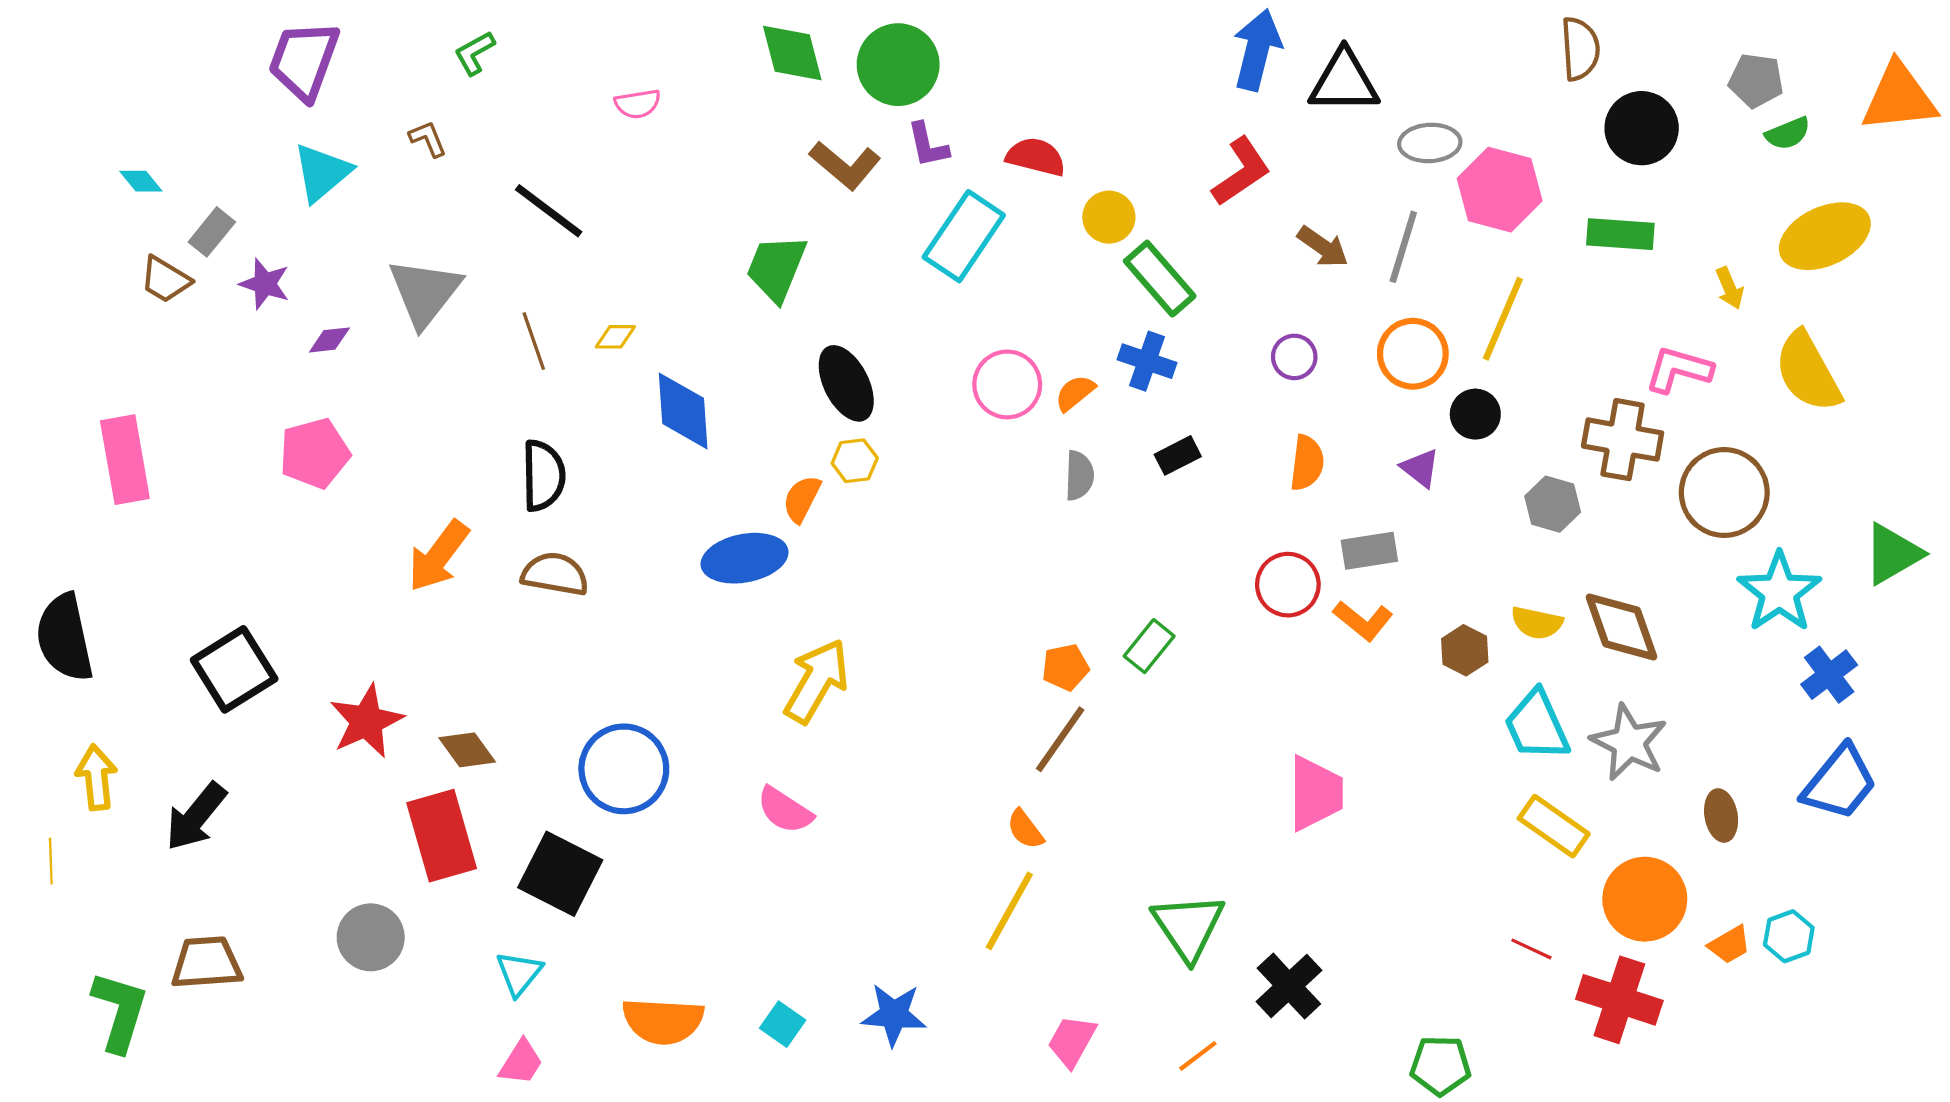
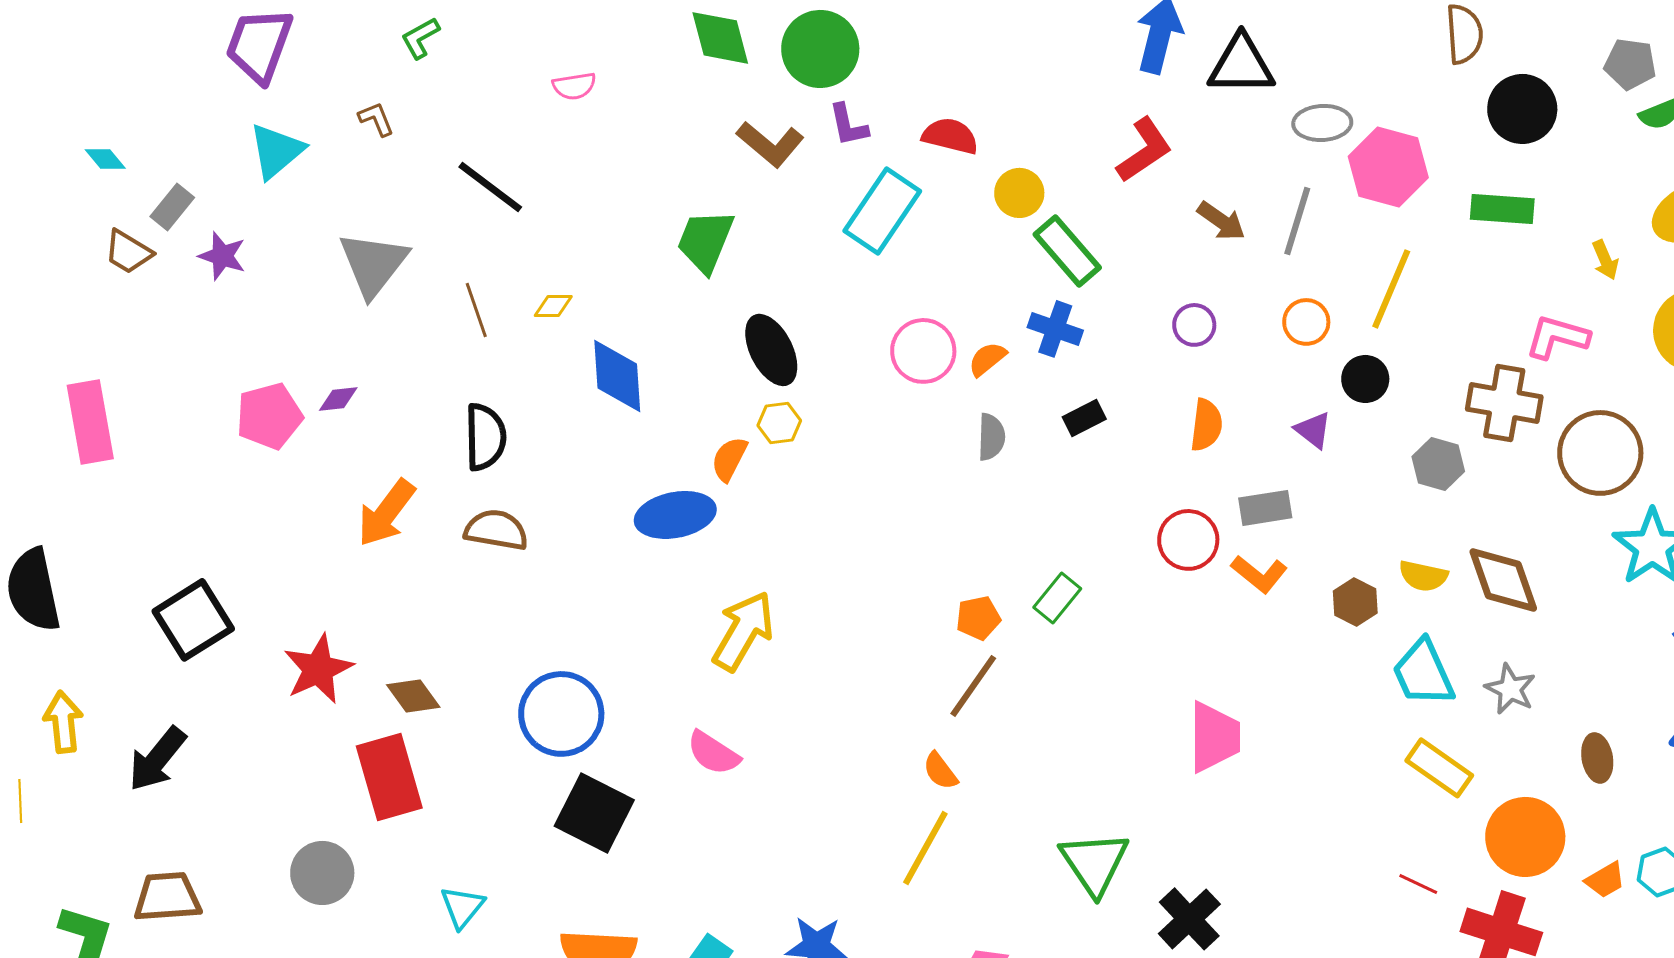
purple diamond: (329, 340) -> (338, 399), moved
orange circle: (1413, 354) -> (1306, 322), size x0.7
gray star: (1629, 742) -> (1510, 689), size x0.7
black square: (560, 874) -> (594, 813), moved

